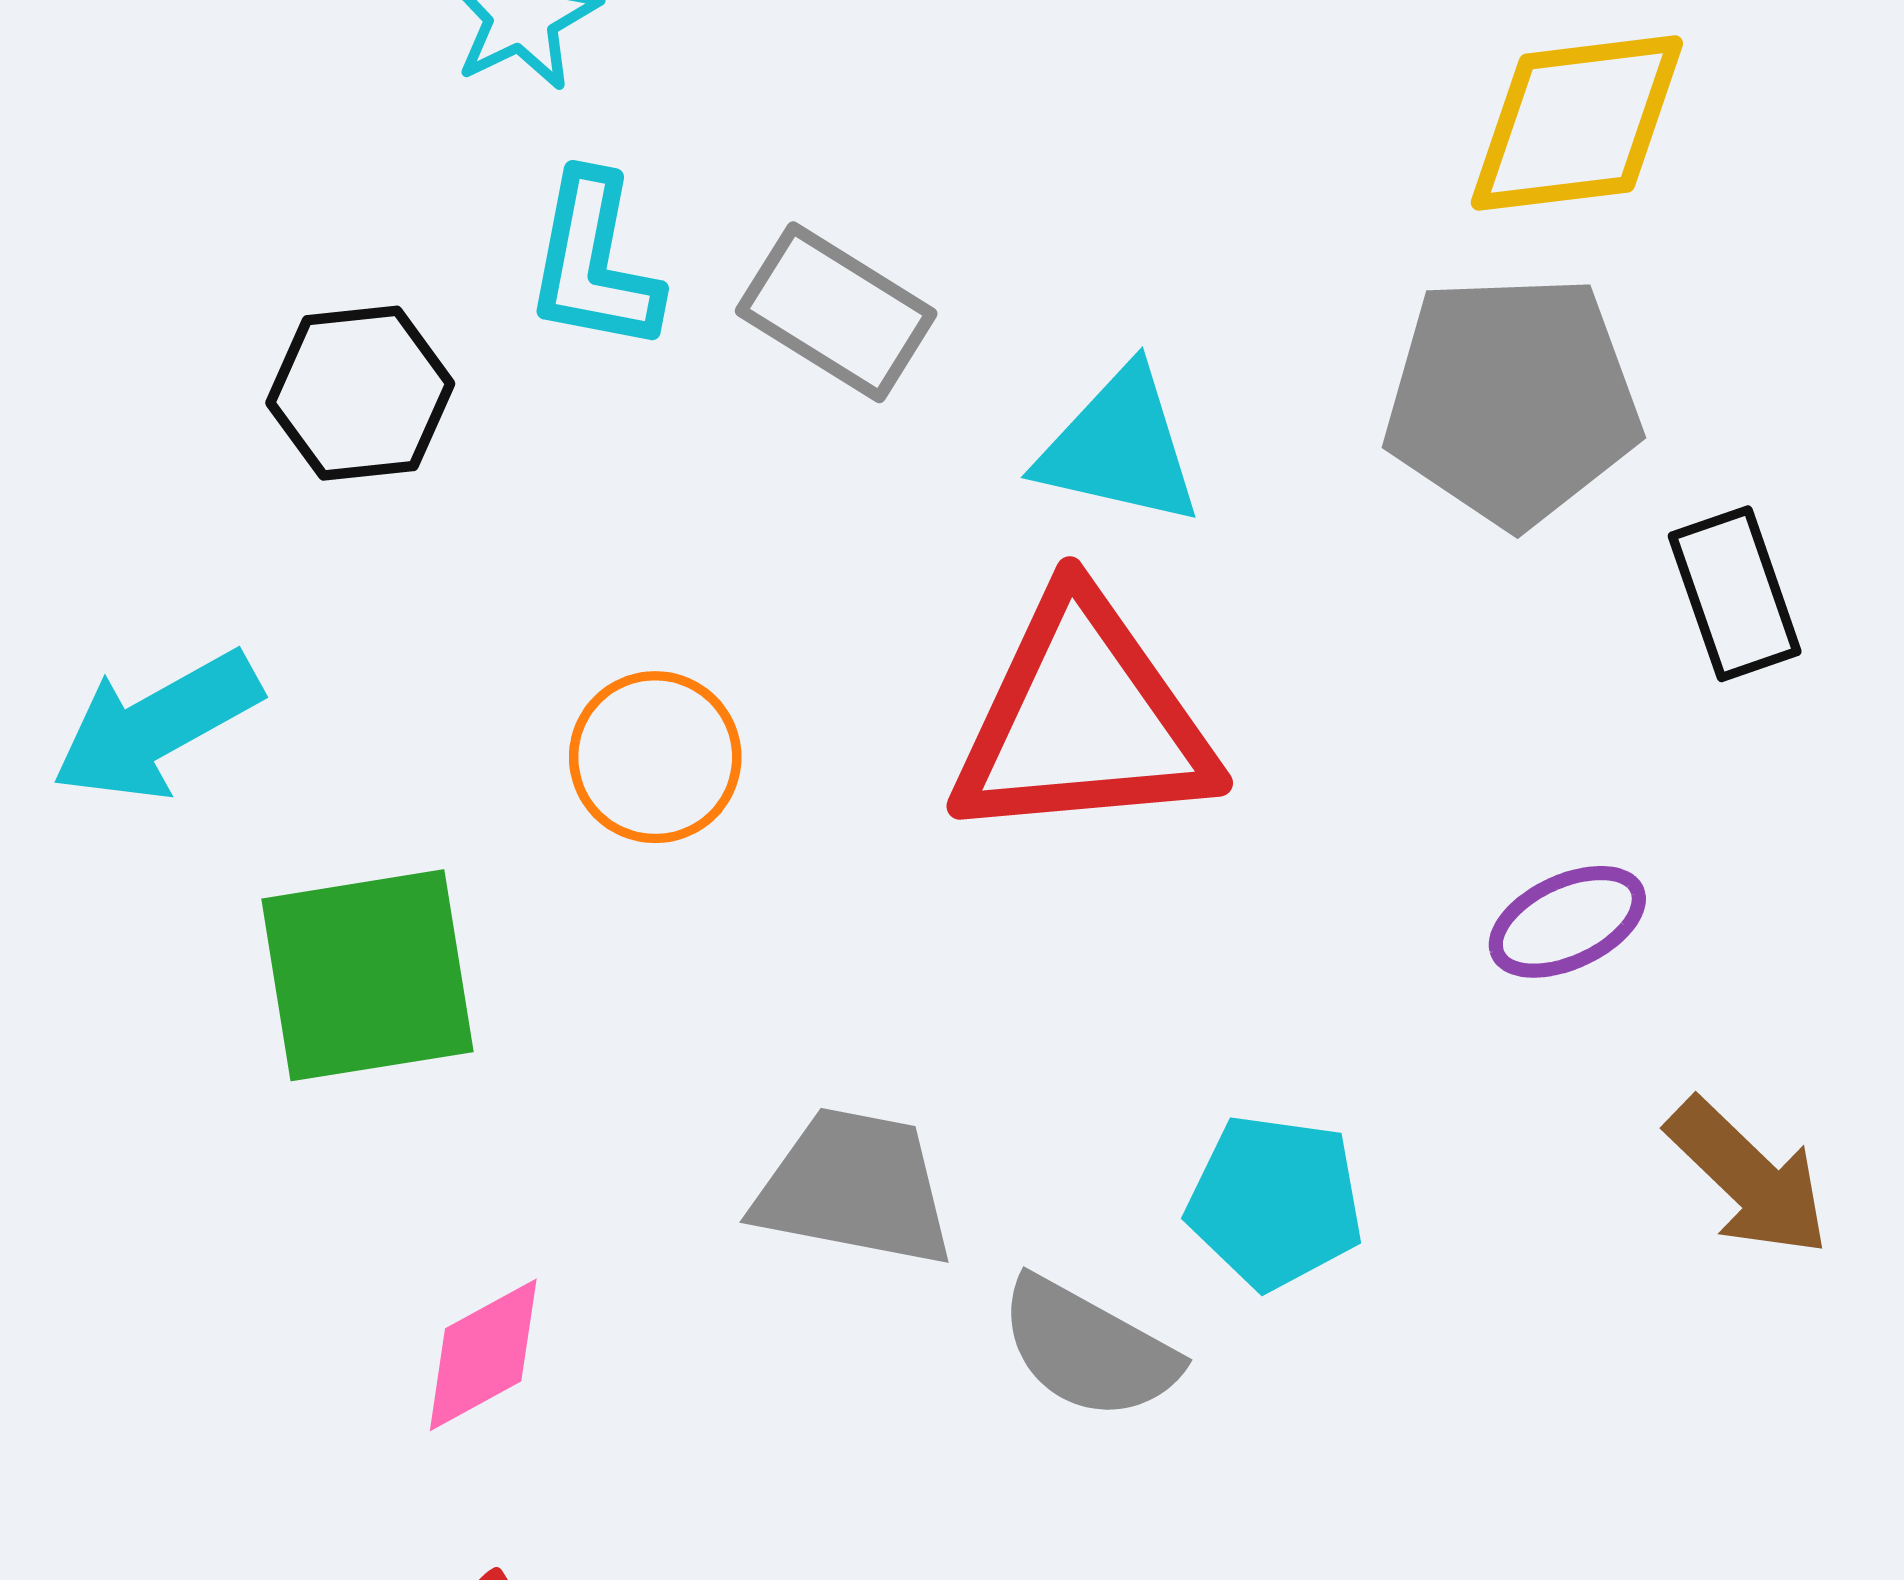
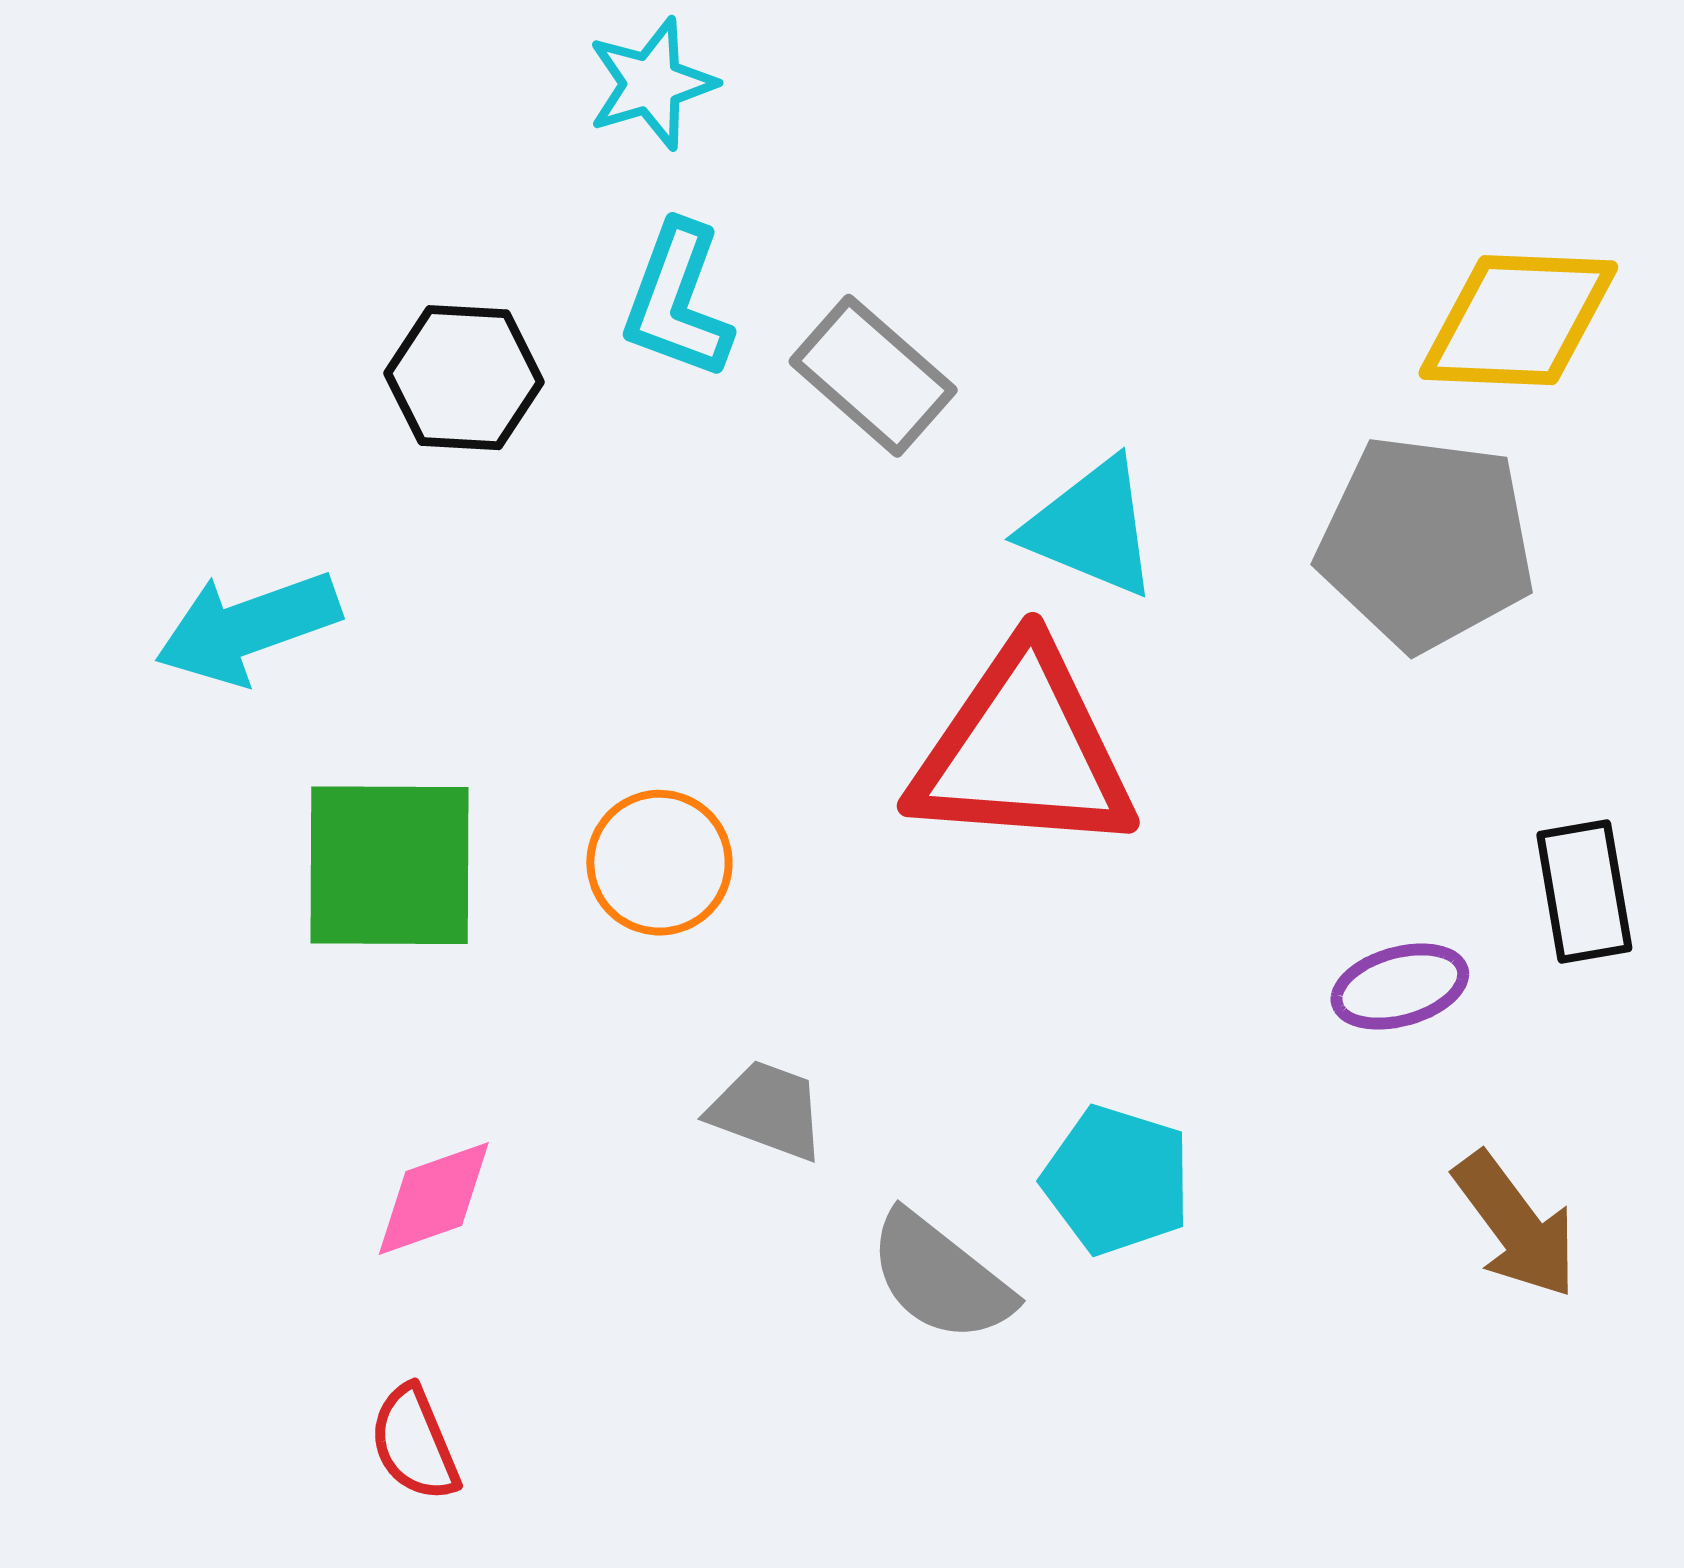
black rectangle: (1735, 594) -> (1584, 891), moved
orange circle: (655, 757) -> (659, 863), moved
gray trapezoid: (854, 1188) -> (767, 1110), size x0.7

